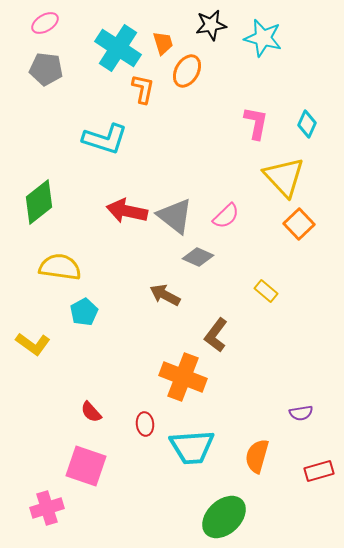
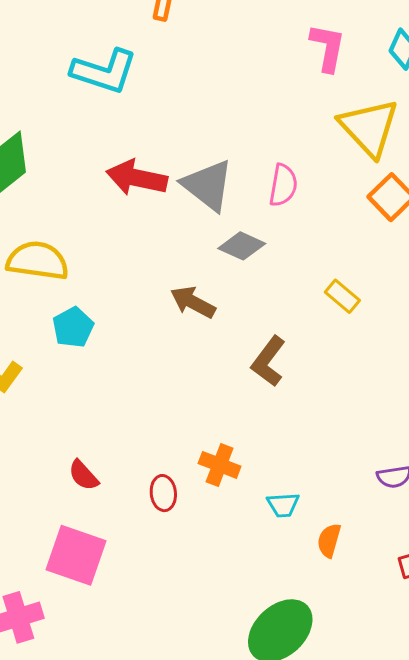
pink semicircle: (226, 216) -> (283, 185), turned -36
orange cross: (183, 377) -> (220, 465), moved, size x0.6
cyan trapezoid: (192, 447) -> (283, 505), moved, size x0.5
orange semicircle: (257, 456) -> (329, 540), size x0.7

